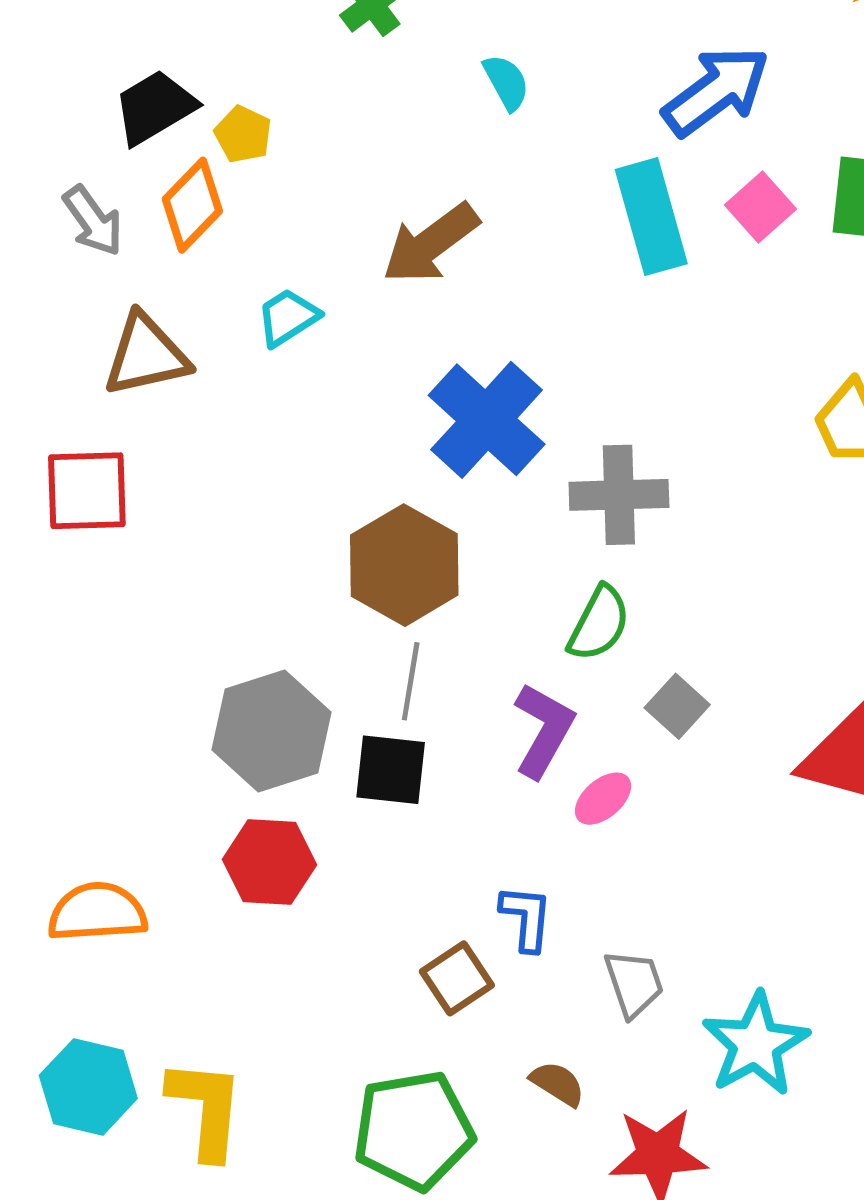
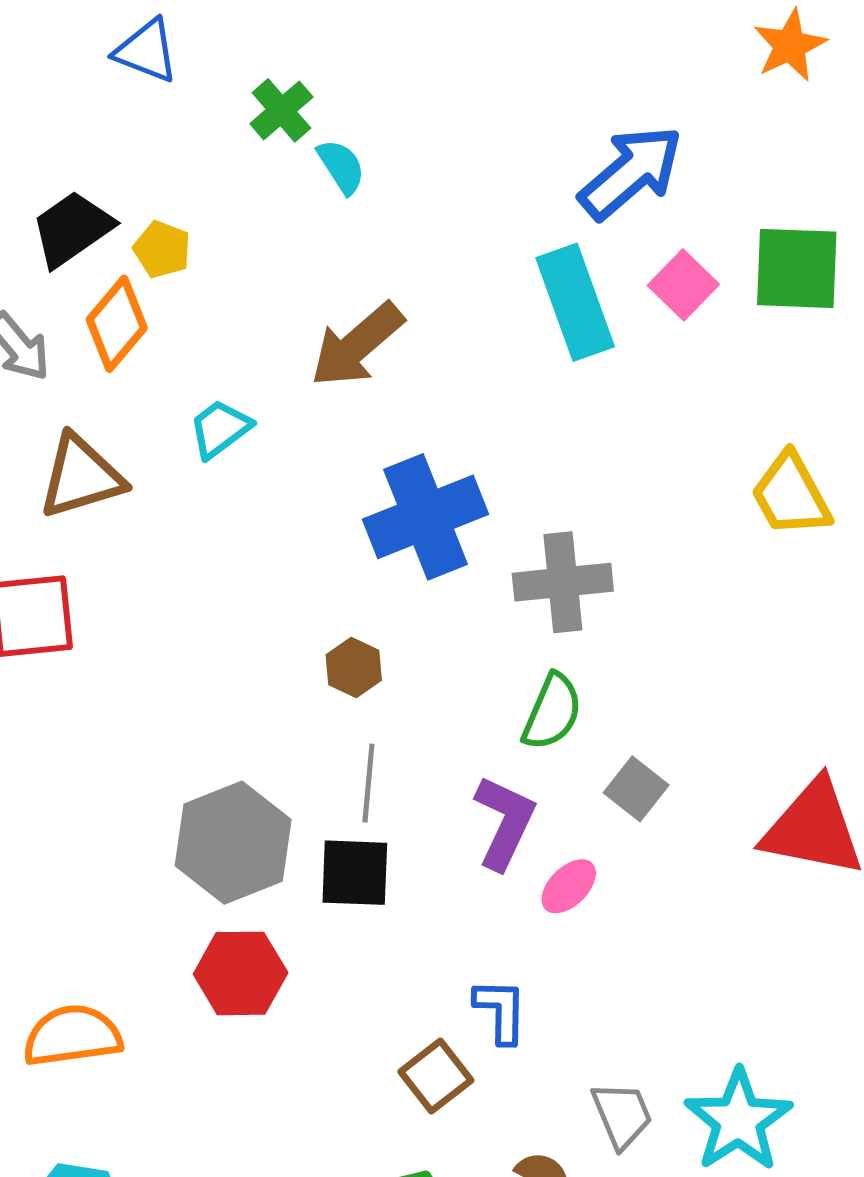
cyan semicircle: (506, 82) -> (341, 167), moved
blue cross: (487, 420) -> (425, 517), turned 30
brown hexagon: (404, 565) -> (354, 668), size x0.5
gray trapezoid: (634, 983) -> (622, 1115), moved

